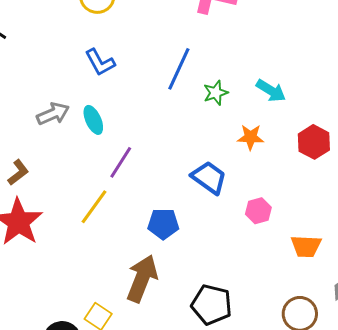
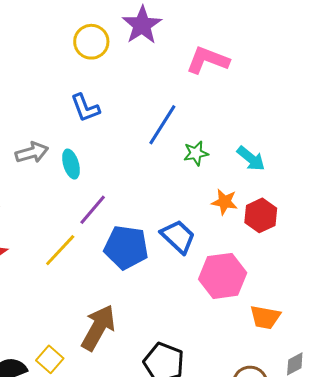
red hexagon: (314, 142) -> (261, 215), moved
pink hexagon: (258, 211) -> (223, 276), size x1.8
blue pentagon: (163, 224) -> (126, 247), moved, size x1.4

